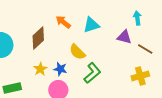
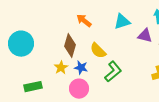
cyan triangle: (91, 25) -> (122, 22), moved
brown diamond: (38, 38) -> (70, 46), moved, turned -30

